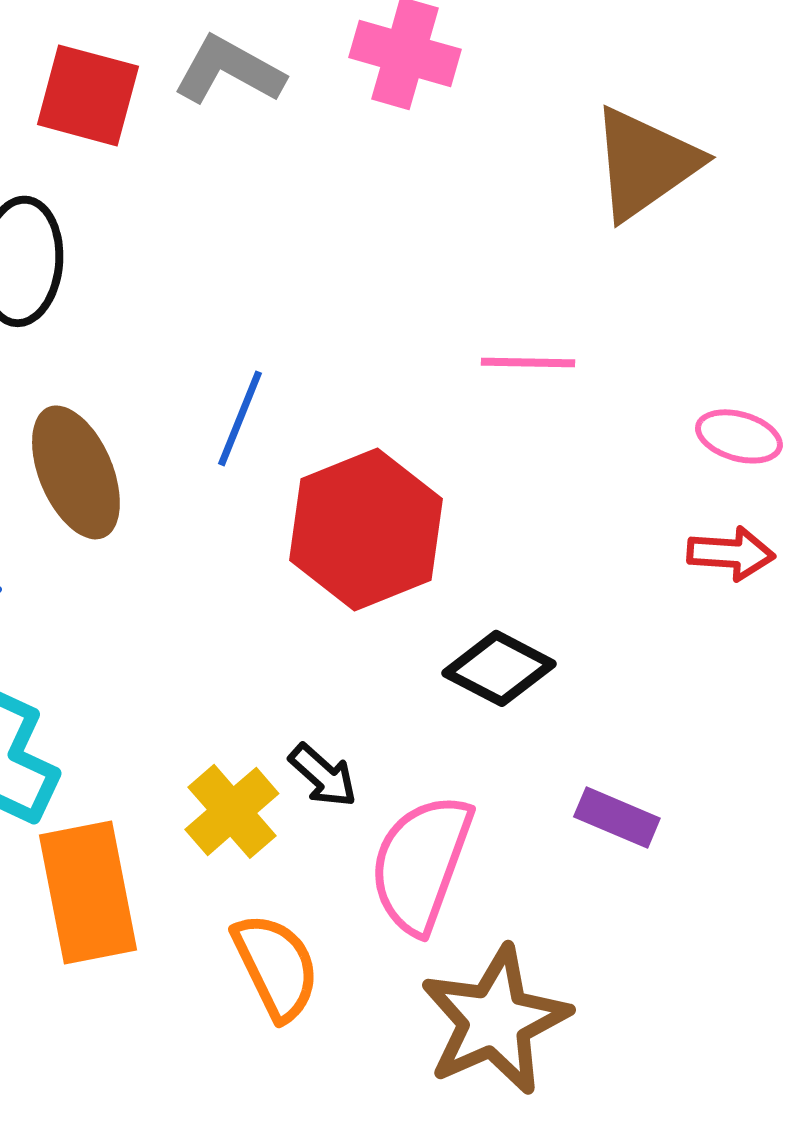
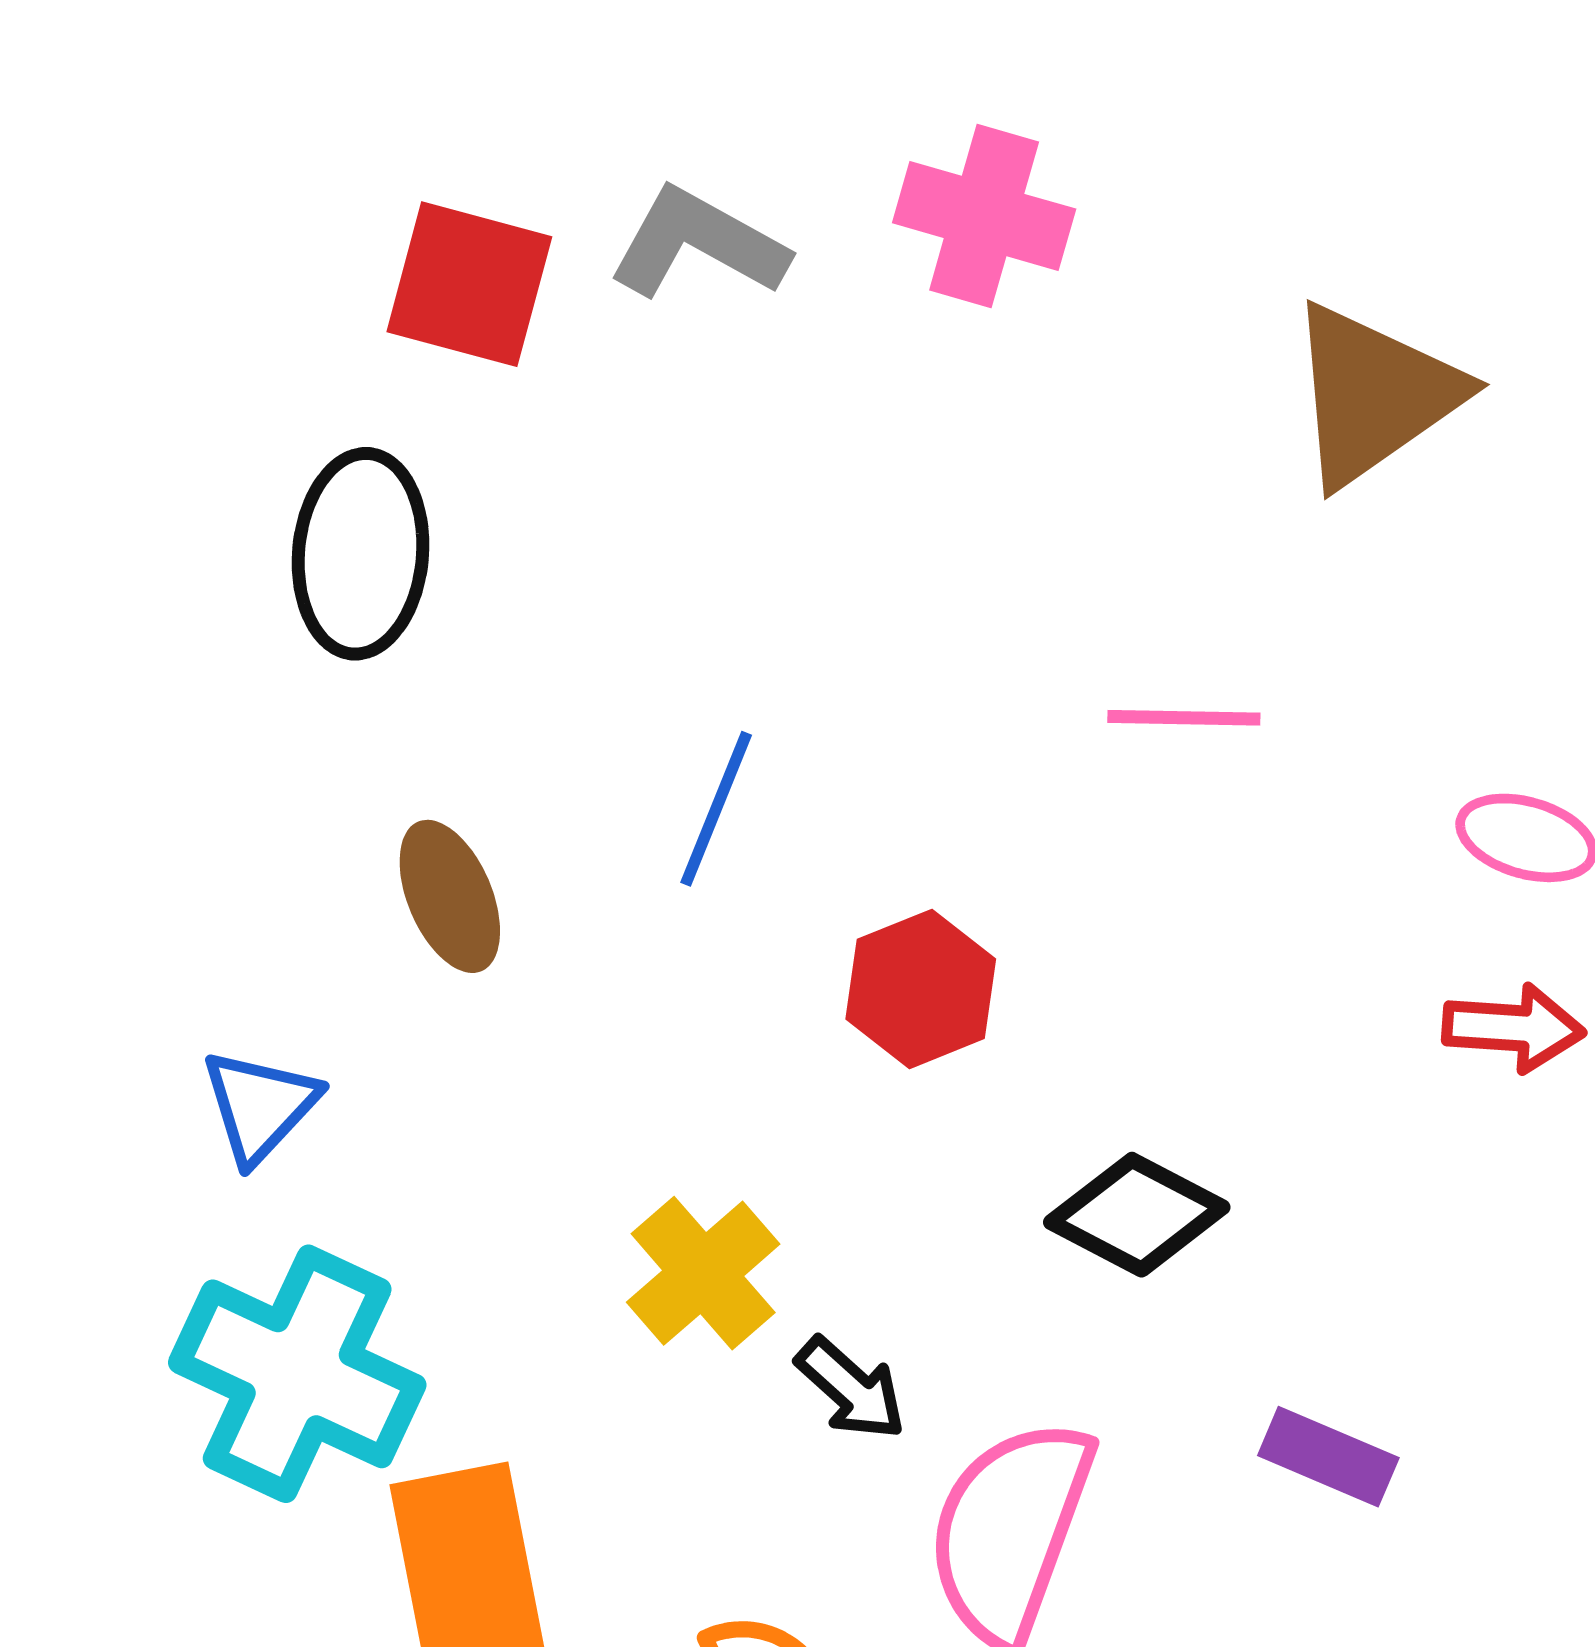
brown ellipse: (76, 472) -> (450, 896), size x0.7
red hexagon: (366, 529) -> (921, 989), size x0.6
yellow cross: (232, 811) -> (703, 1273), moved

